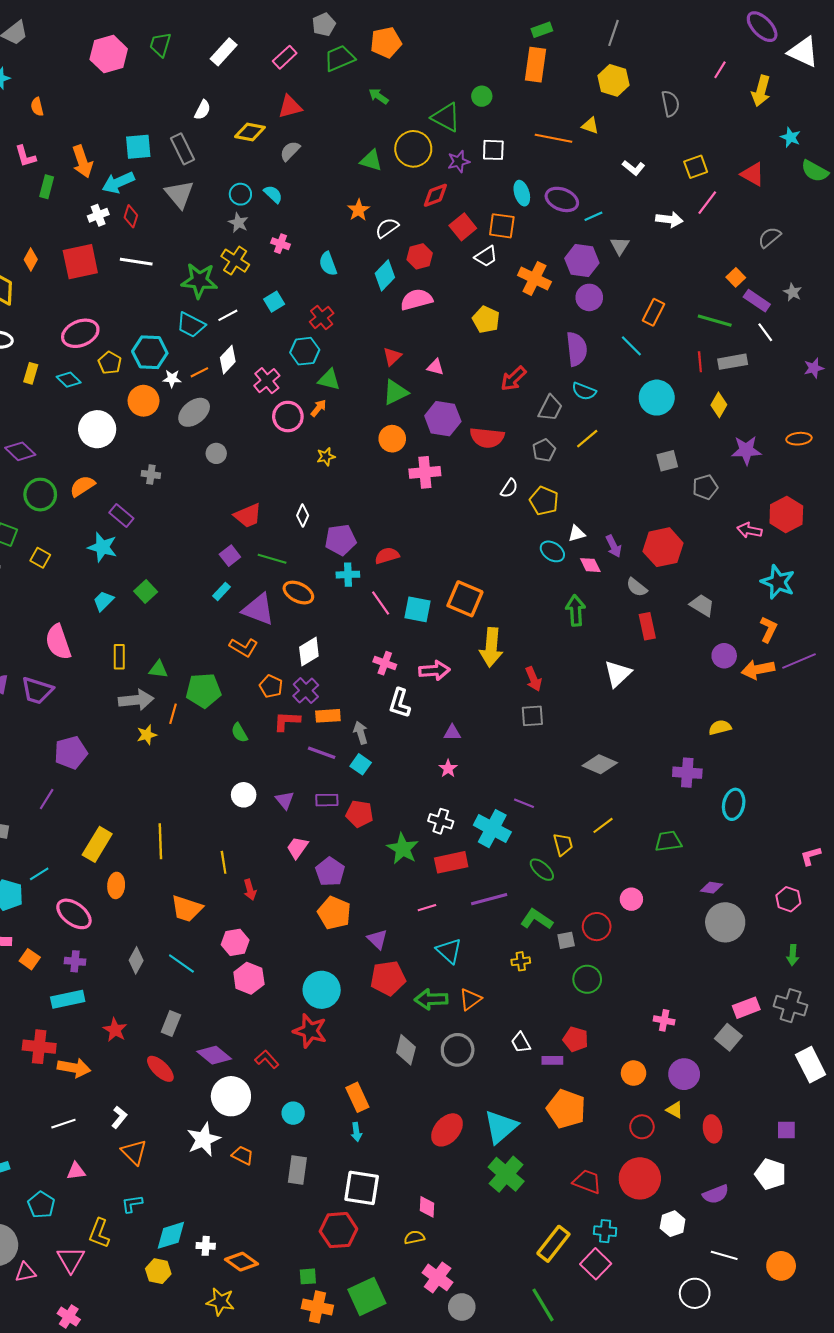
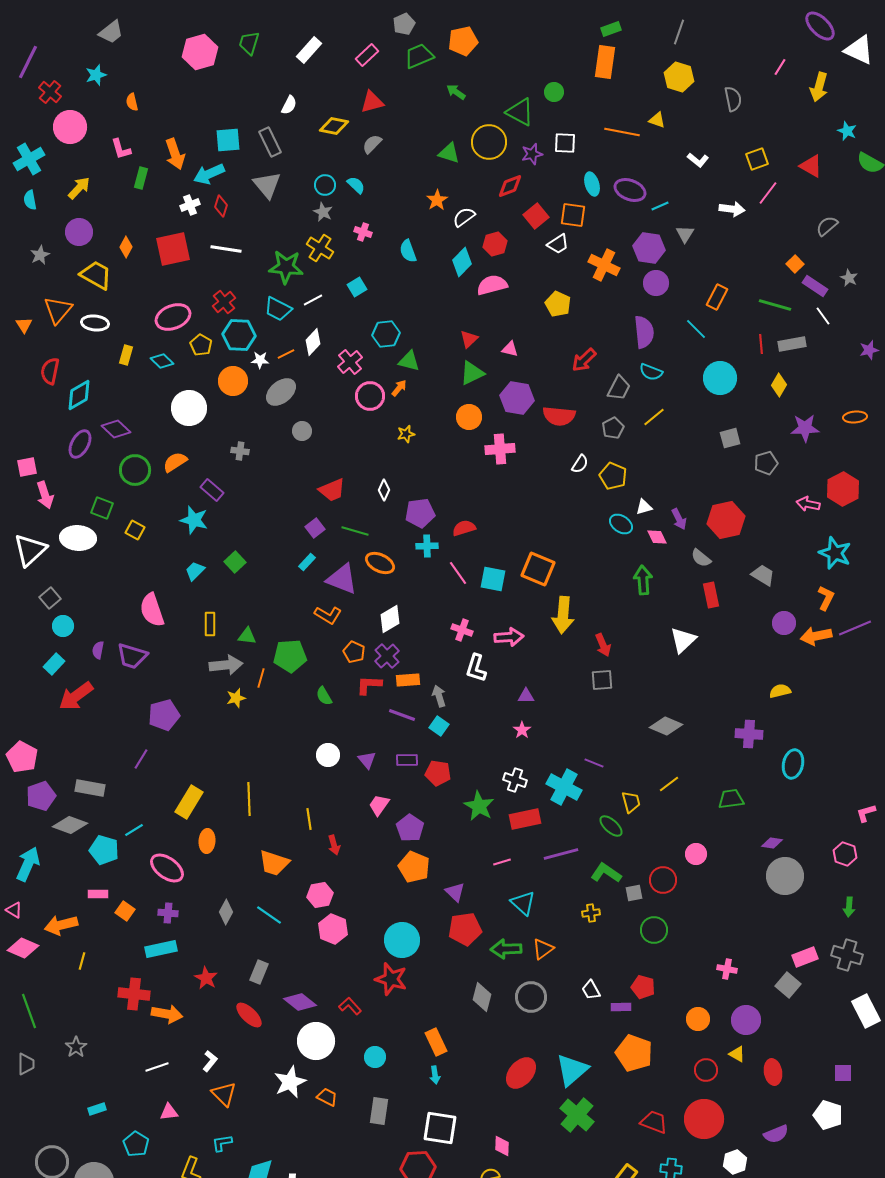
red cross: (322, 317) -> (224, 302), moved

